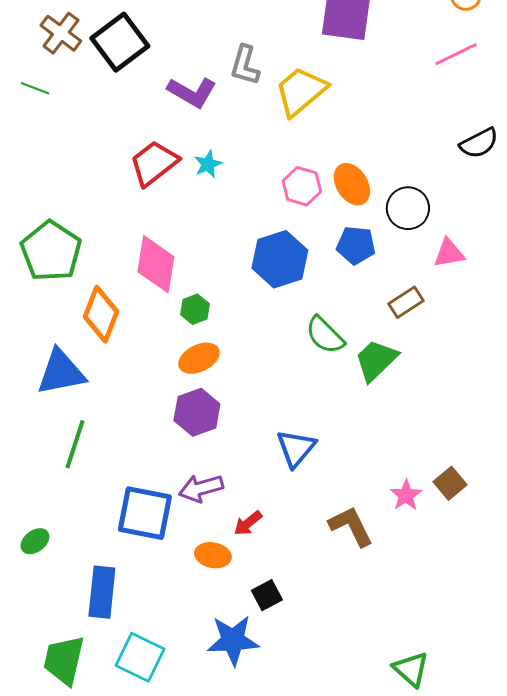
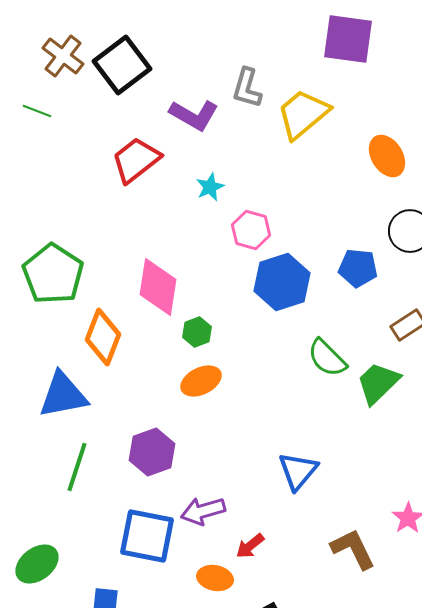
red trapezoid: (154, 163) -> (136, 160), moved
orange ellipse: (352, 184) -> (387, 156), moved
pink hexagon: (302, 186) -> (251, 230), moved
purple hexagon: (197, 412) -> (152, 452), moved
green ellipse: (35, 541) -> (37, 564), size x1.5

